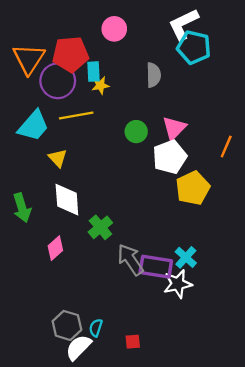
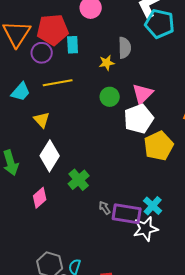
purple circle: (58, 81) -> (42, 53), size x0.7
yellow star: (100, 85) -> (107, 63), moved
cyan trapezoid: (33, 126) -> (21, 92), size x0.7
white diamond: (67, 200) -> (50, 156), turned 36
gray arrow: (130, 260) -> (105, 208), size x0.5

